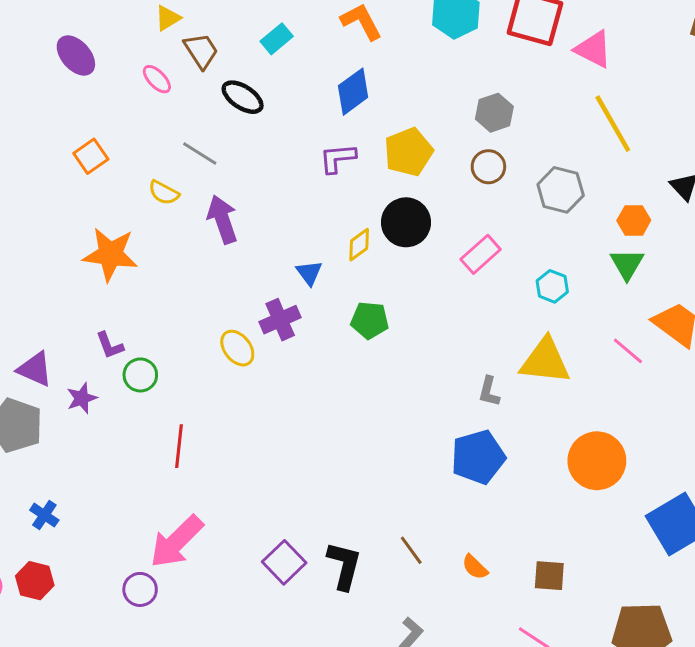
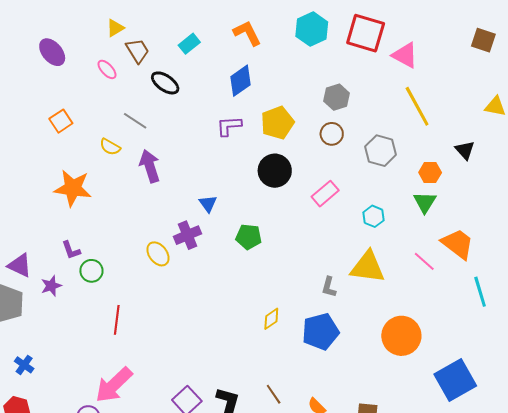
yellow diamond: (359, 245) -> (271, 319), moved

